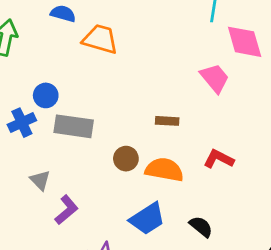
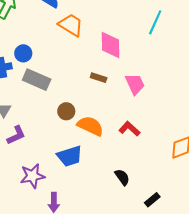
pink diamond: (245, 42) -> (110, 45), moved
pink trapezoid: (215, 78) -> (135, 84), moved
brown rectangle: (167, 121) -> (99, 78), moved
black semicircle: (201, 227) -> (122, 177), moved

